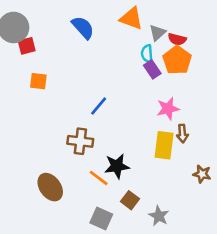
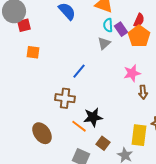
gray triangle: (157, 33) -> (104, 43), moved
red semicircle: (177, 39) -> (139, 20), turned -80
cyan semicircle: (147, 54) -> (108, 25), moved
purple rectangle: (152, 69) -> (121, 29), moved
yellow rectangle: (164, 145) -> (139, 135), moved

